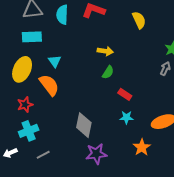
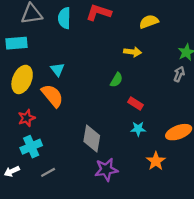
yellow semicircle: (139, 20) -> (149, 22), turned -84
cyan rectangle: (32, 37) -> (17, 43), moved
yellow arrow: (105, 51) -> (133, 52), moved

